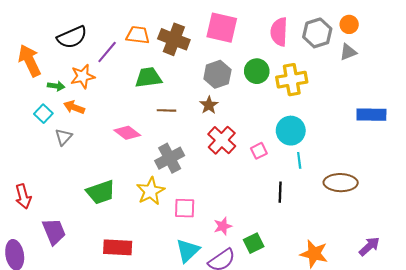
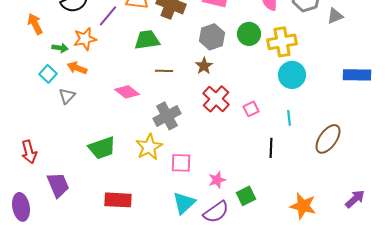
orange arrow: (30, 61) -> (35, 24), size x0.7
cyan circle: (291, 131) -> (292, 75), moved
brown ellipse: (341, 183) -> (328, 139), turned -56

